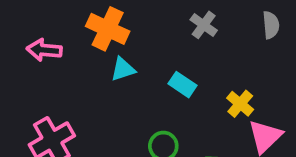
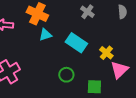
cyan rectangle: (183, 85) -> (76, 43), size x1.5

